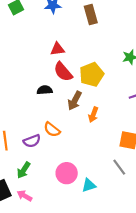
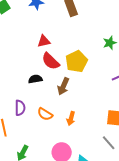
orange arrow: (93, 115) -> (71, 118), moved
purple semicircle: (32, 141) -> (20, 108), moved, turned -63

